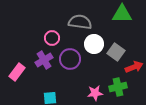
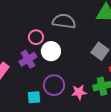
white circle: (94, 44) -> (51, 51), moved
purple circle: (70, 59) -> (54, 85), moved

